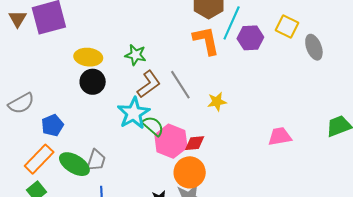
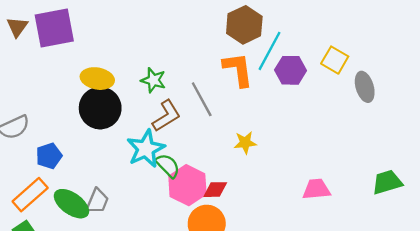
black circle: (93, 82) -> (100, 108), size x1.4
gray line: (180, 85) -> (202, 99), moved

